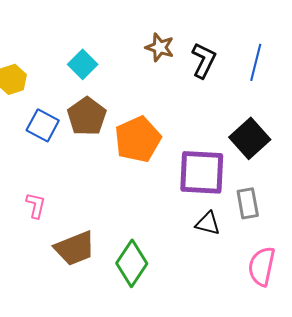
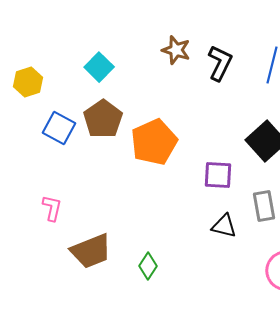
purple square: (202, 172) -> (218, 175), size x0.6
green diamond: (132, 263) -> (148, 266), size x0.6

